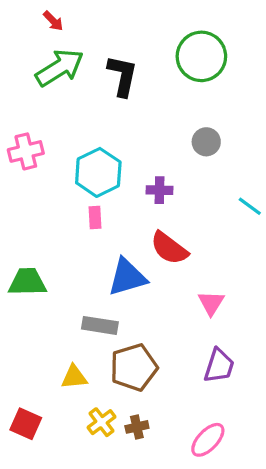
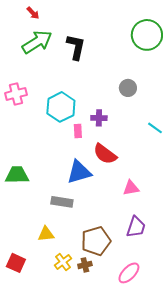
green circle: (201, 56) -> (147, 35), moved
pink rectangle: (95, 218) -> (78, 131), moved
pink triangle: (211, 303) -> (131, 188), turned 48
brown pentagon: (134, 367) -> (96, 241), moved

